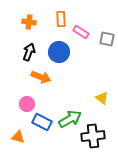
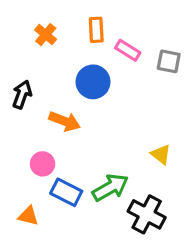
orange cross: (29, 22) -> (46, 35), turned 32
black arrow: (29, 52) -> (22, 94), moved
black cross: (93, 136) -> (147, 214), turned 35

